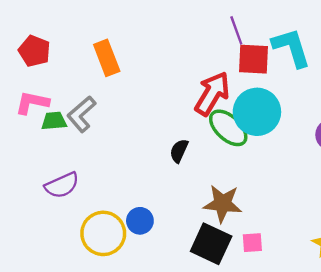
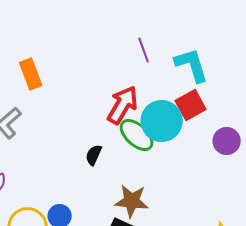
red square: (254, 59) -> (191, 105), moved, turned -32

